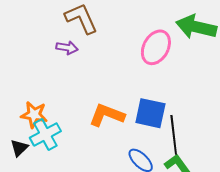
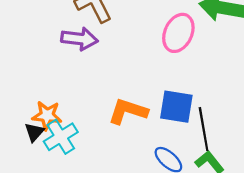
purple arrow: (67, 48) -> (79, 39), size x1.5
black triangle: (19, 148) -> (34, 132), moved

